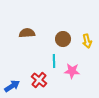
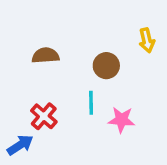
yellow arrow: (87, 41) -> (147, 40), moved
red cross: (39, 80) -> (44, 116), moved

